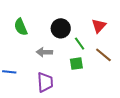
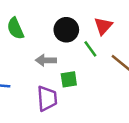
red triangle: (99, 26) -> (103, 26), moved
green square: (76, 64) -> (69, 79), moved

